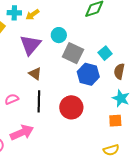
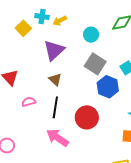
cyan circle: (59, 35) -> (91, 35), moved
pink arrow: (22, 133) -> (57, 138), moved, turned -130

